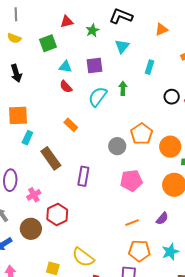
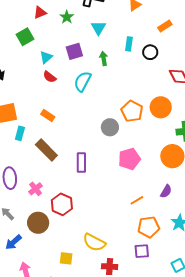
cyan triangle: (65, 67) -> (46, 57), turned -40
green arrow: (123, 88) -> (104, 58), moved
black circle: (172, 97) -> (150, 52), moved
orange rectangle: (71, 125) -> (48, 115), moved
orange circle: (170, 147) -> (161, 107), moved

